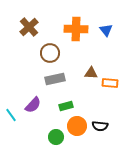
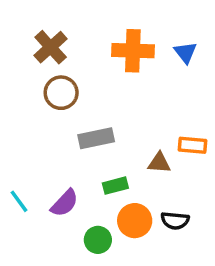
brown circle: (50, 53) -> (61, 93), moved
brown triangle: (91, 73) -> (159, 163), moved
purple semicircle: (33, 105) -> (65, 203), moved

